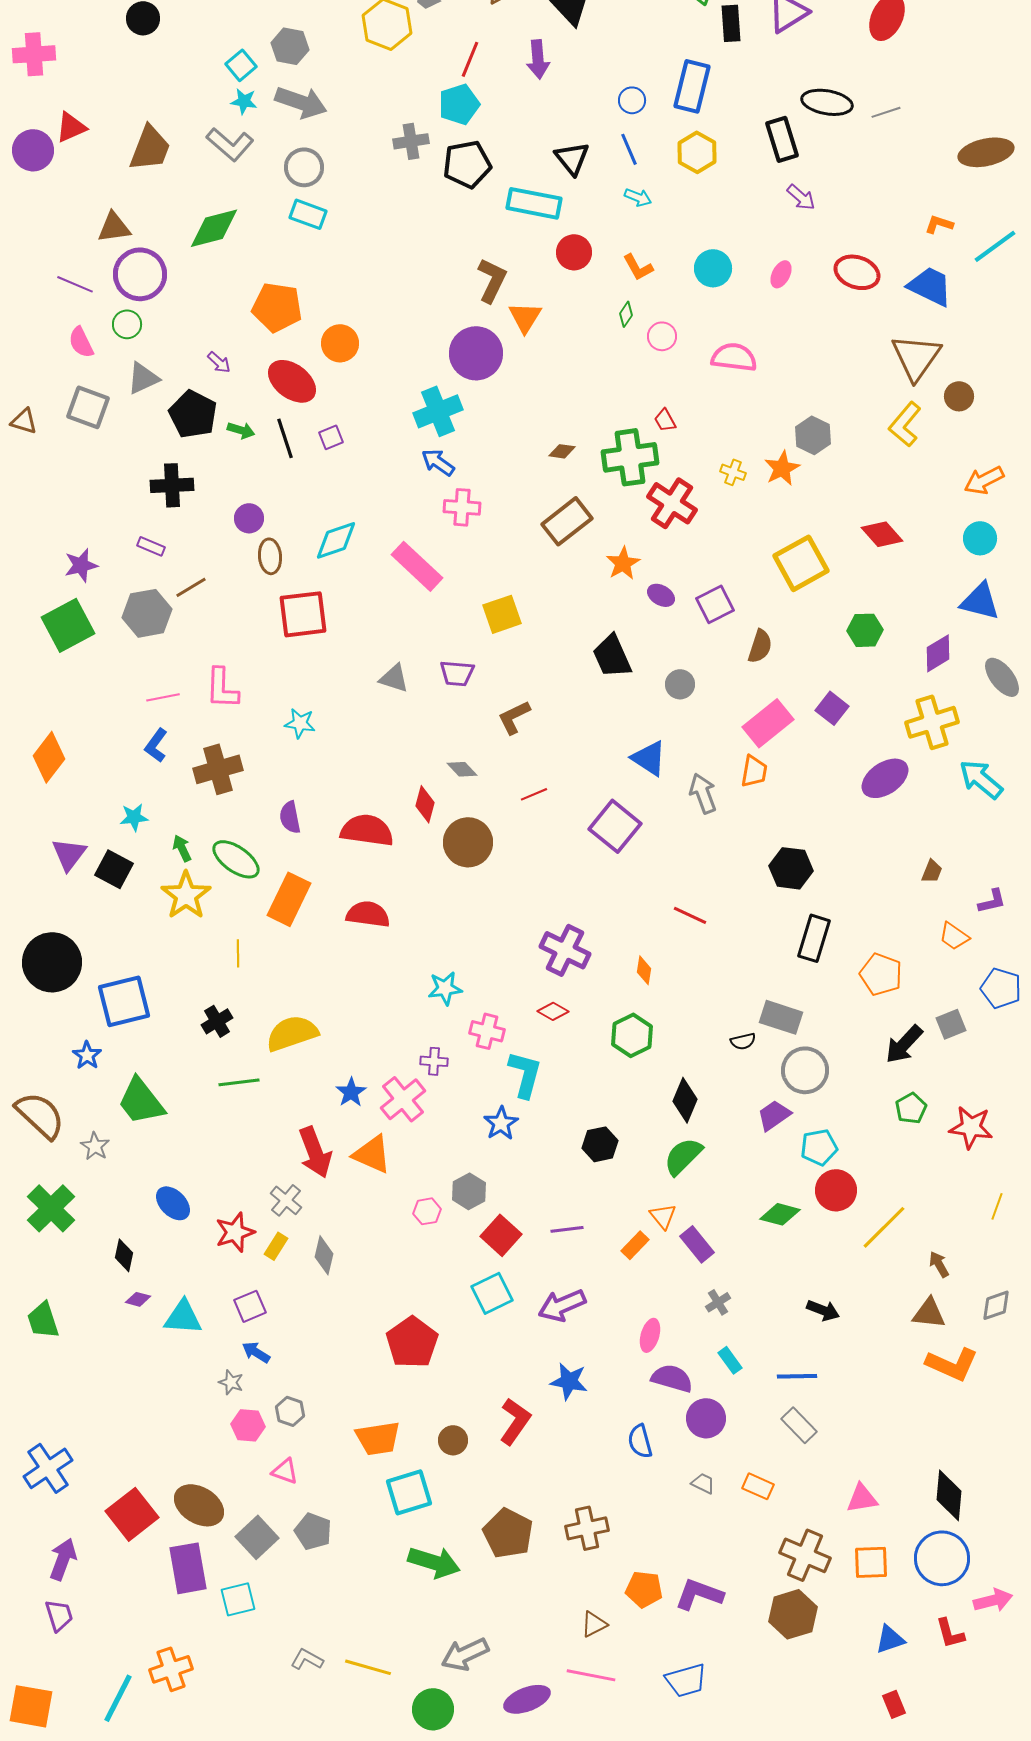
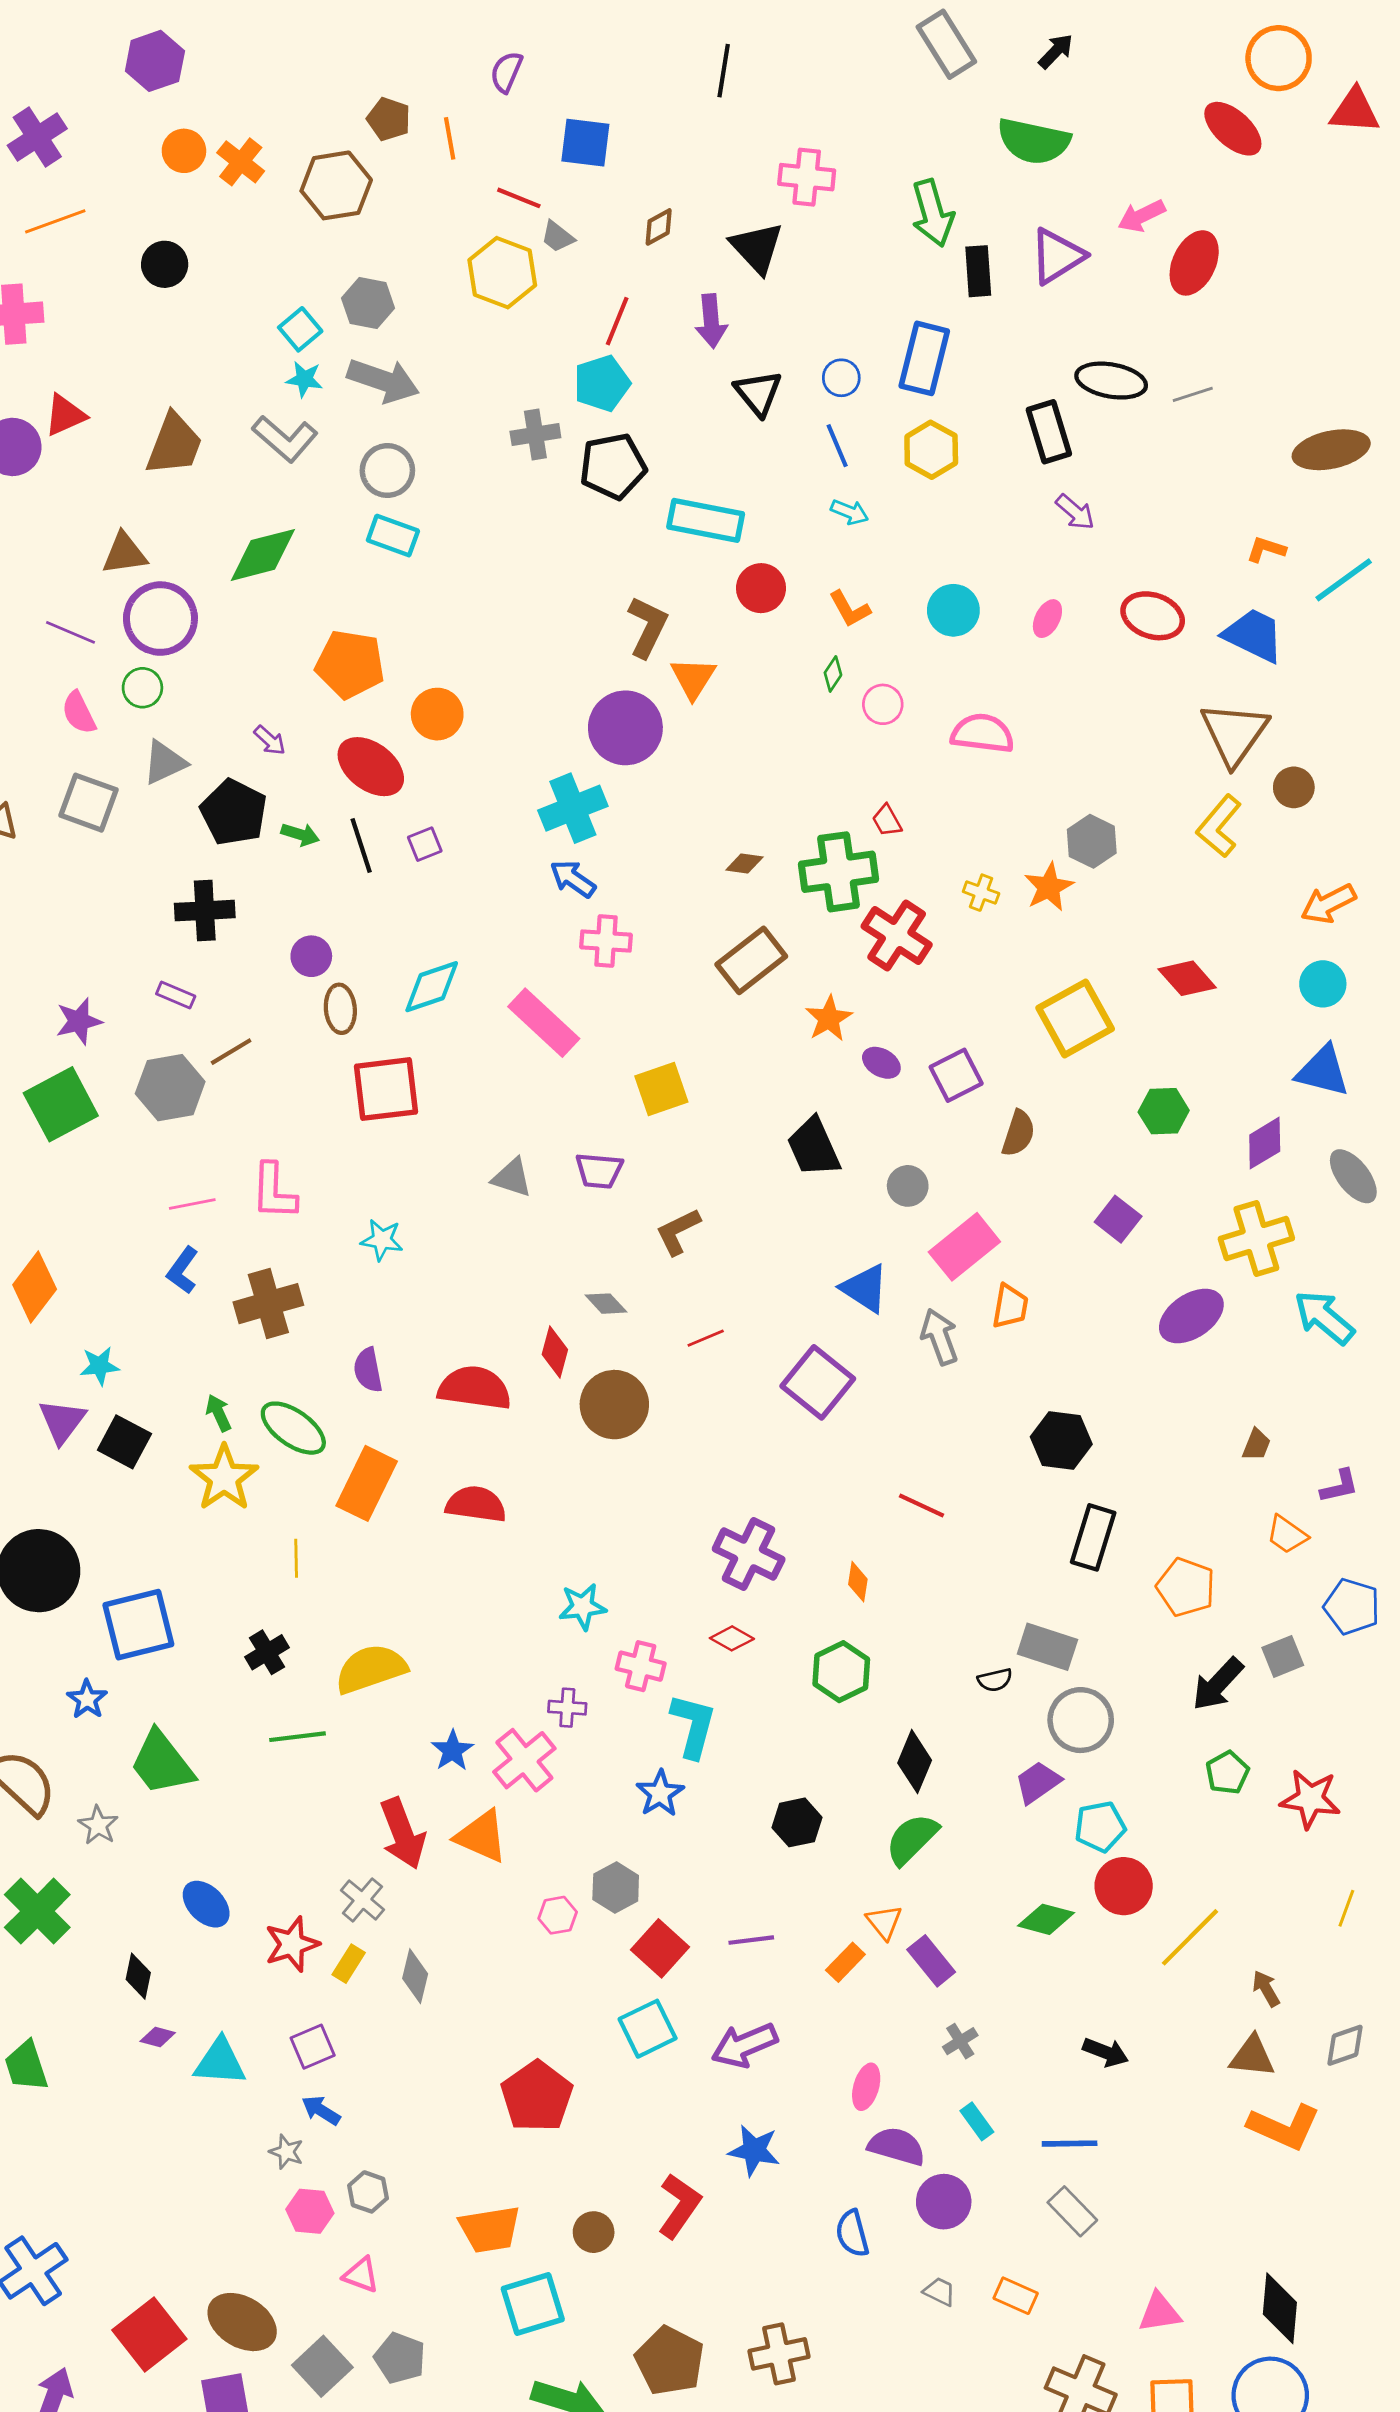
black triangle: (572, 158) -> (758, 393), moved
pink rectangle: (768, 723) -> (964, 1247), moved
cyan star: (134, 817) -> (100, 1366), moved

